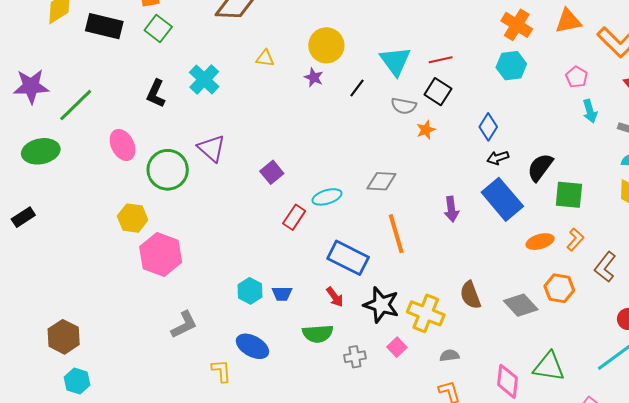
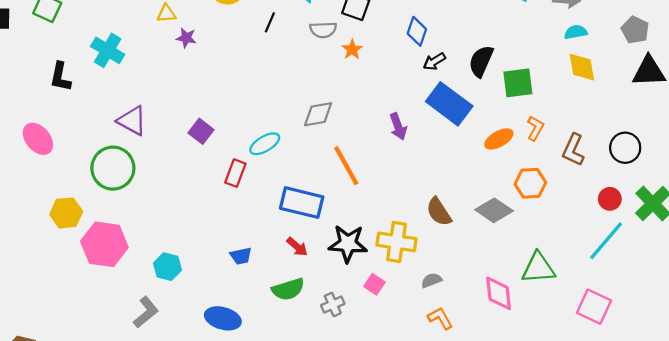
purple star: (314, 77) -> (186, 38), moved
green circle: (168, 170) -> (113, 168), moved
cyan hexagon: (250, 291) -> (167, 267), moved

